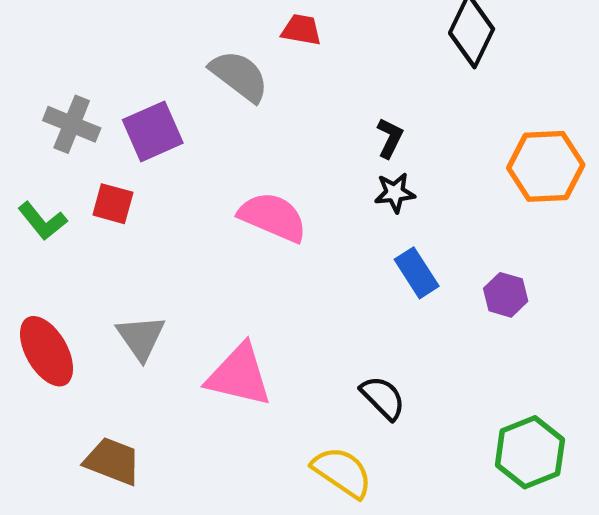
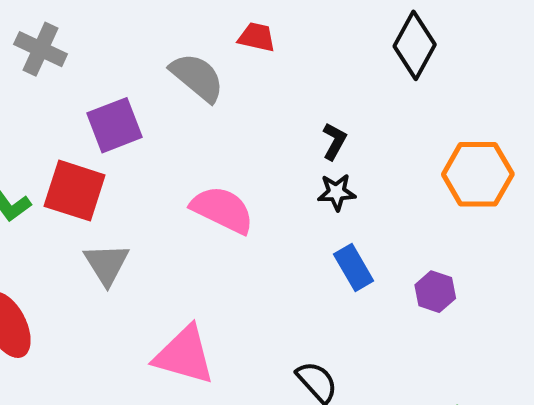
gray cross: (72, 124) -> (41, 49), moved
red square: (113, 204) -> (75, 191), size x1.6
gray triangle: (141, 337) -> (107, 264), moved

